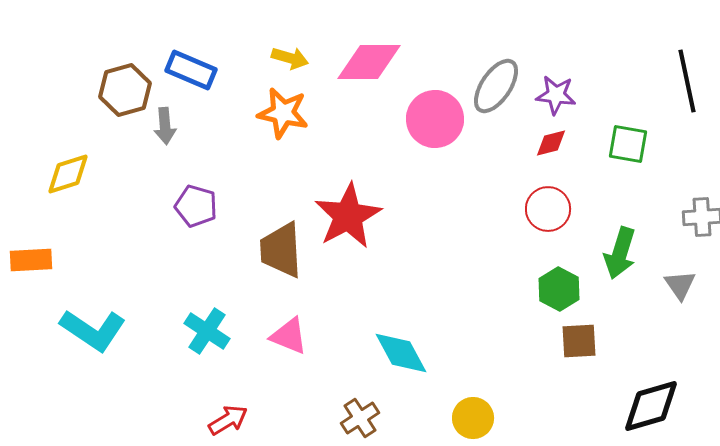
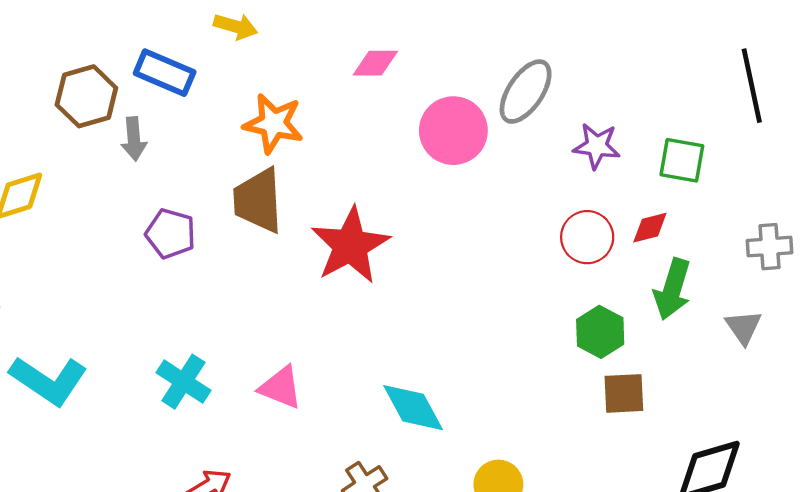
yellow arrow: (290, 58) -> (236, 26), moved
pink diamond: (369, 62) -> (375, 63), size x0.6
purple star: (556, 95) -> (597, 146), moved
red diamond: (551, 143) -> (650, 228), moved
brown trapezoid: (281, 250) -> (258, 200), moved

